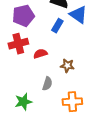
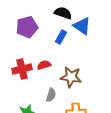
red cross: (18, 44) -> (22, 69), moved
brown star: (67, 66) -> (71, 77), size x1.5

